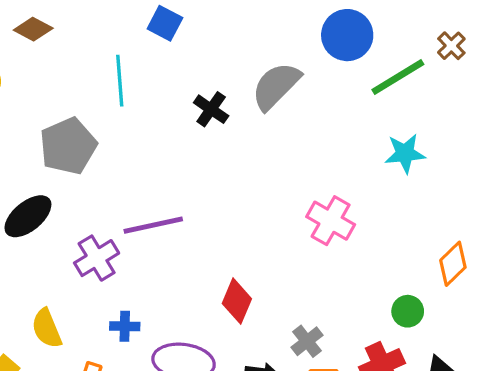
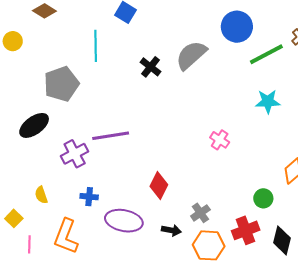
pink cross: (331, 221) -> (220, 140), size x0.7
yellow semicircle: (47, 328) -> (41, 195), size x0.7

